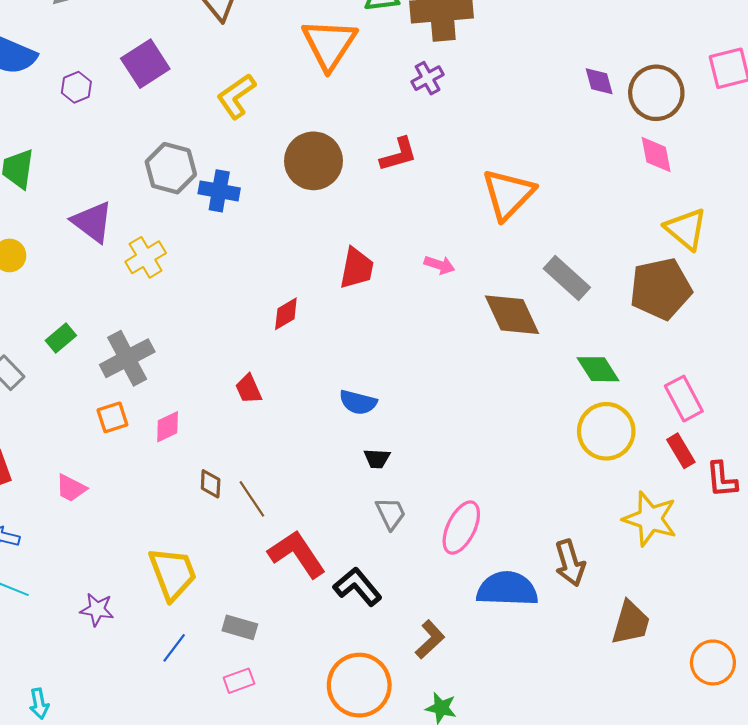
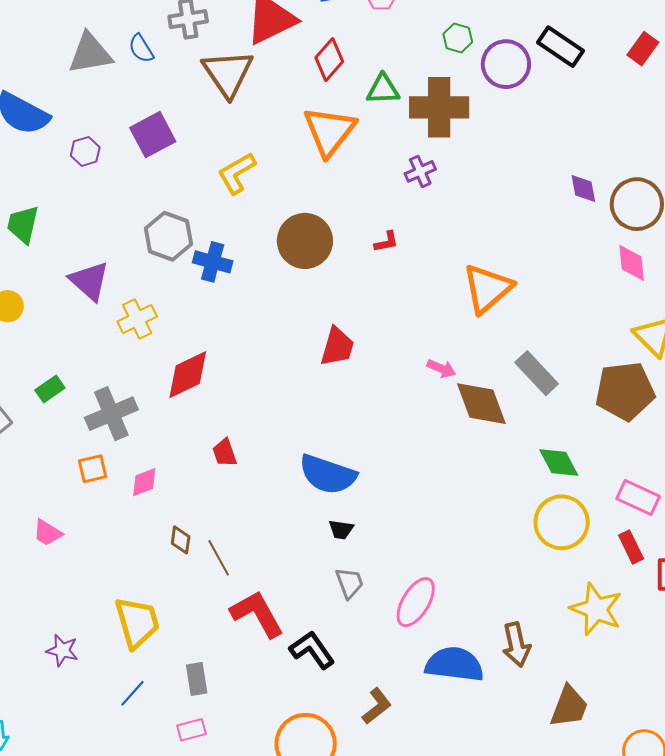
red L-shape: (399, 155) -> (386, 242), size x0.7
pink arrow: (440, 265) -> (441, 368), moved
red diamond: (286, 314) -> (188, 375), moved, size x1.6
pink rectangle: (684, 399) -> (638, 497), turned -42
blue semicircle: (358, 402) -> (328, 474), size x1.6
gray rectangle: (240, 627) -> (197, 679), turned 60

